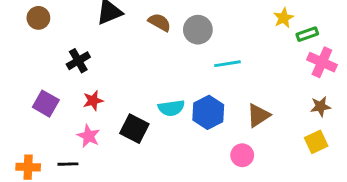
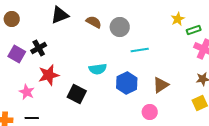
red star: (93, 101) -> (49, 75), size x1.5
purple square: (46, 104) -> (17, 54), moved
cyan semicircle: (171, 108) -> (98, 69), moved
pink star: (89, 136) -> (27, 92), moved

